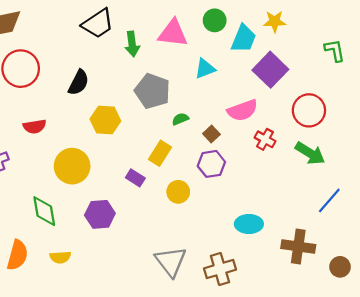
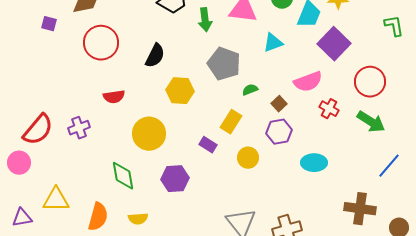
cyan ellipse: (249, 224) -> (314, 163), moved

